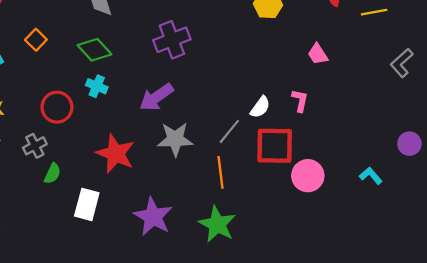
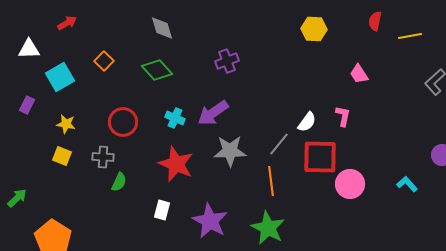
purple cross: (172, 40) -> (227, 61), size x0.7
cyan cross: (97, 86) -> (175, 118), moved
gray cross: (35, 146) -> (103, 157), turned 30
white rectangle: (87, 204) -> (162, 210), moved, size x0.7

